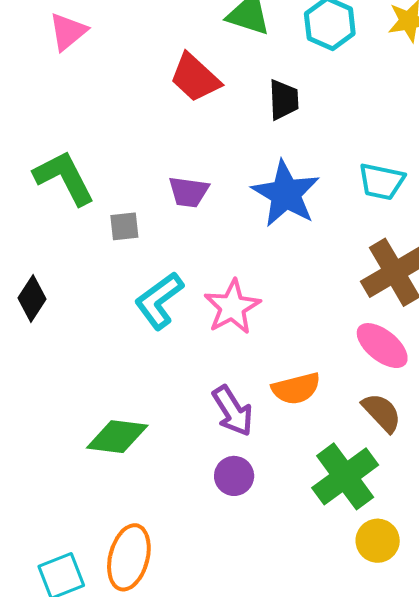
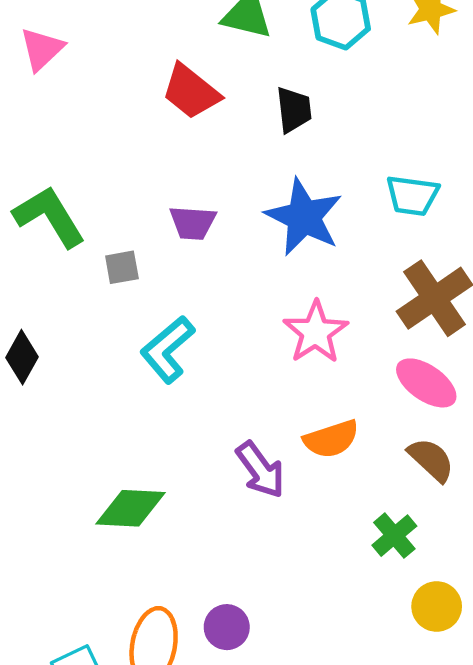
pink star: (232, 307) -> (316, 332), moved
purple circle: (234, 476) -> (227, 627), moved
green cross: (345, 476) -> (394, 536), size x0.6

